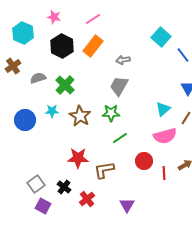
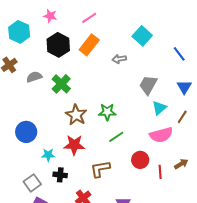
cyan square: (161, 37) -> (142, 36), moved
gray trapezoid: (119, 86) -> (148, 85), moved
cyan star: (52, 111) -> (48, 155), moved
blue circle: (25, 120) -> (26, 132), moved
red star: (78, 158) -> (74, 145), moved
black cross: (64, 187) -> (60, 175), moved, turned -32

